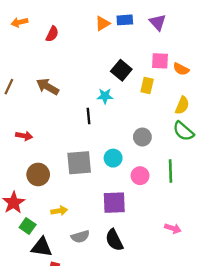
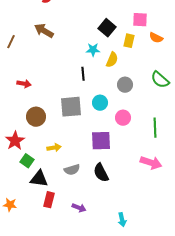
orange semicircle: (181, 69) -> (156, 38), moved
brown arrow: (48, 87) -> (44, 31), moved
yellow semicircle: (182, 105) -> (112, 60), moved
black line: (89, 116) -> (83, 74), moved
green line: (170, 171) -> (155, 128), moved
pink arrow: (173, 228) -> (151, 163), size x1.5

